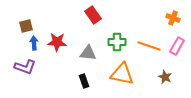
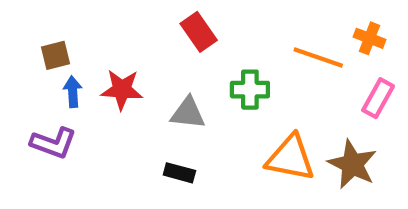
orange line: (149, 46) -> (318, 58), moved
orange triangle: (122, 74) -> (290, 158), moved
brown star: (165, 77) -> (352, 164), size x1.6
black rectangle: (84, 81) -> (179, 173), turned -56

